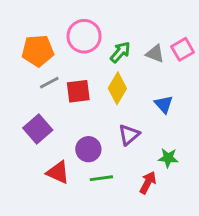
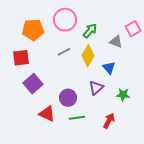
gray triangle: (155, 54) -> (116, 42), moved
gray line: (49, 83) -> (64, 52), moved
red square: (78, 91) -> (21, 58), moved
blue triangle: (164, 104) -> (109, 68), moved
green star: (168, 158) -> (123, 95), moved

